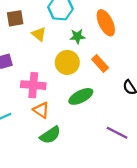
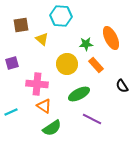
orange ellipse: (106, 23) -> (111, 38), moved
green star: (77, 36) -> (86, 44), moved
purple line: (117, 133) -> (92, 119), moved

